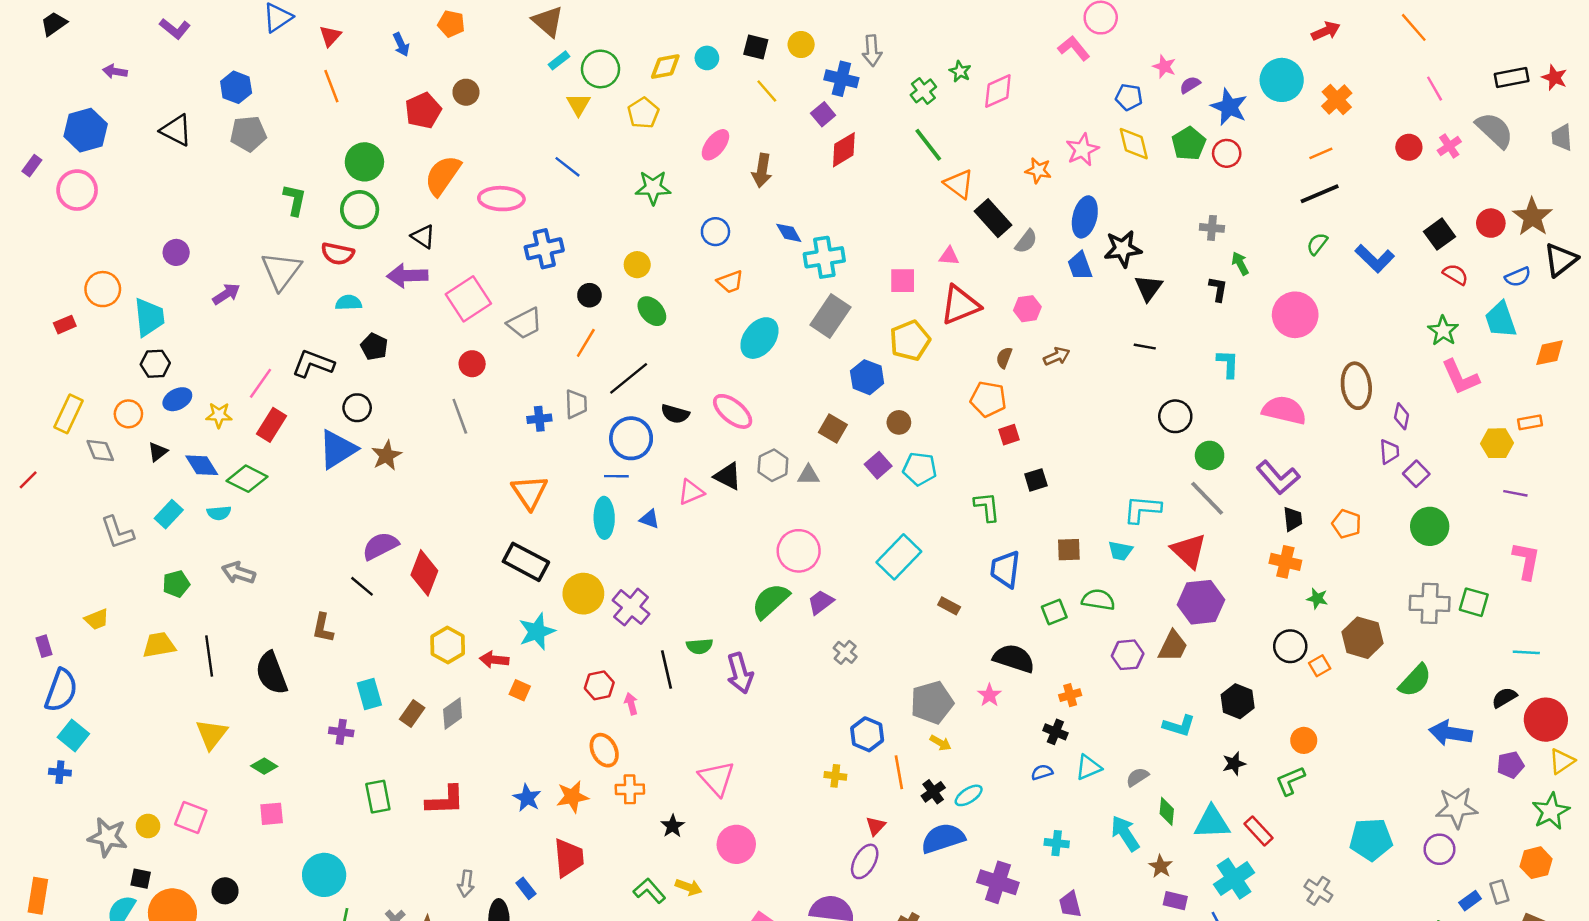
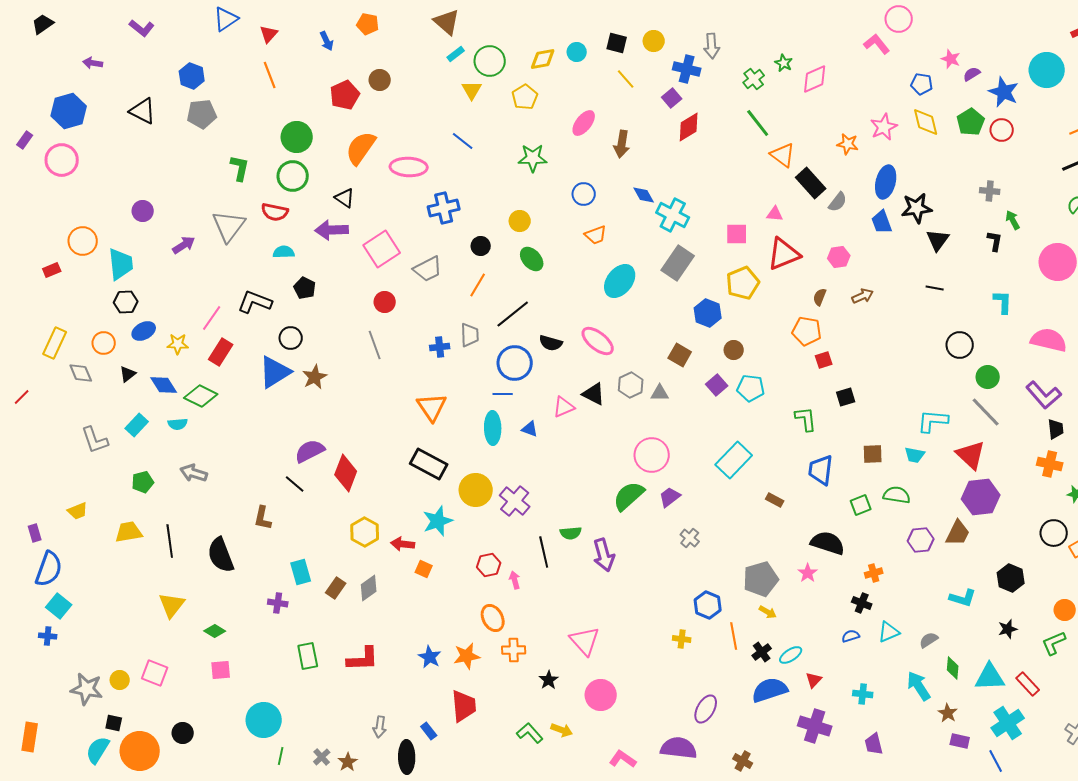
cyan cross: (824, 257) -> (673, 215), turned 36
red triangle: (876, 826) -> (814, 680), moved

